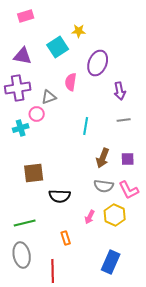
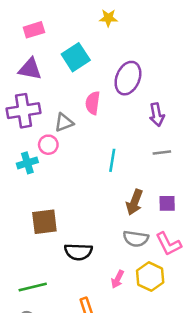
pink rectangle: (26, 16) -> (34, 30), moved
yellow star: (79, 31) -> (108, 18), moved

